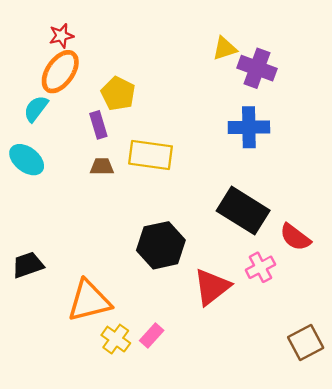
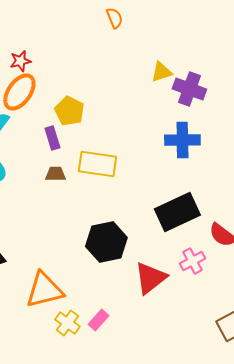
black rectangle: (243, 211) -> (177, 212), turned -57

